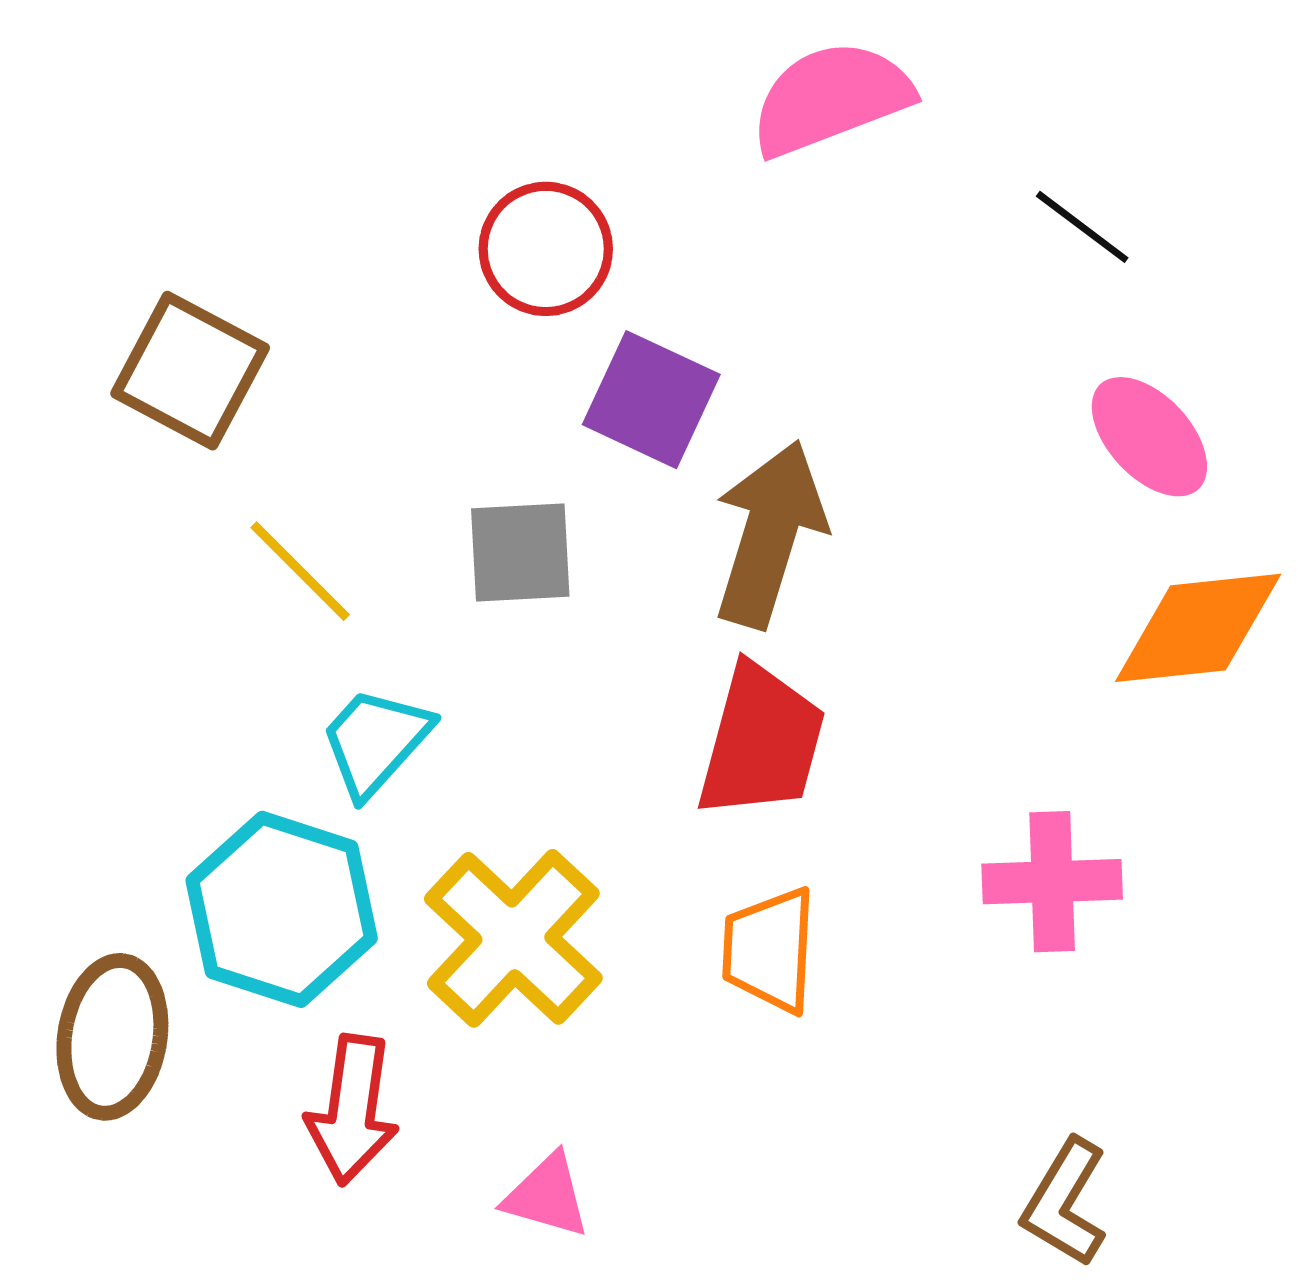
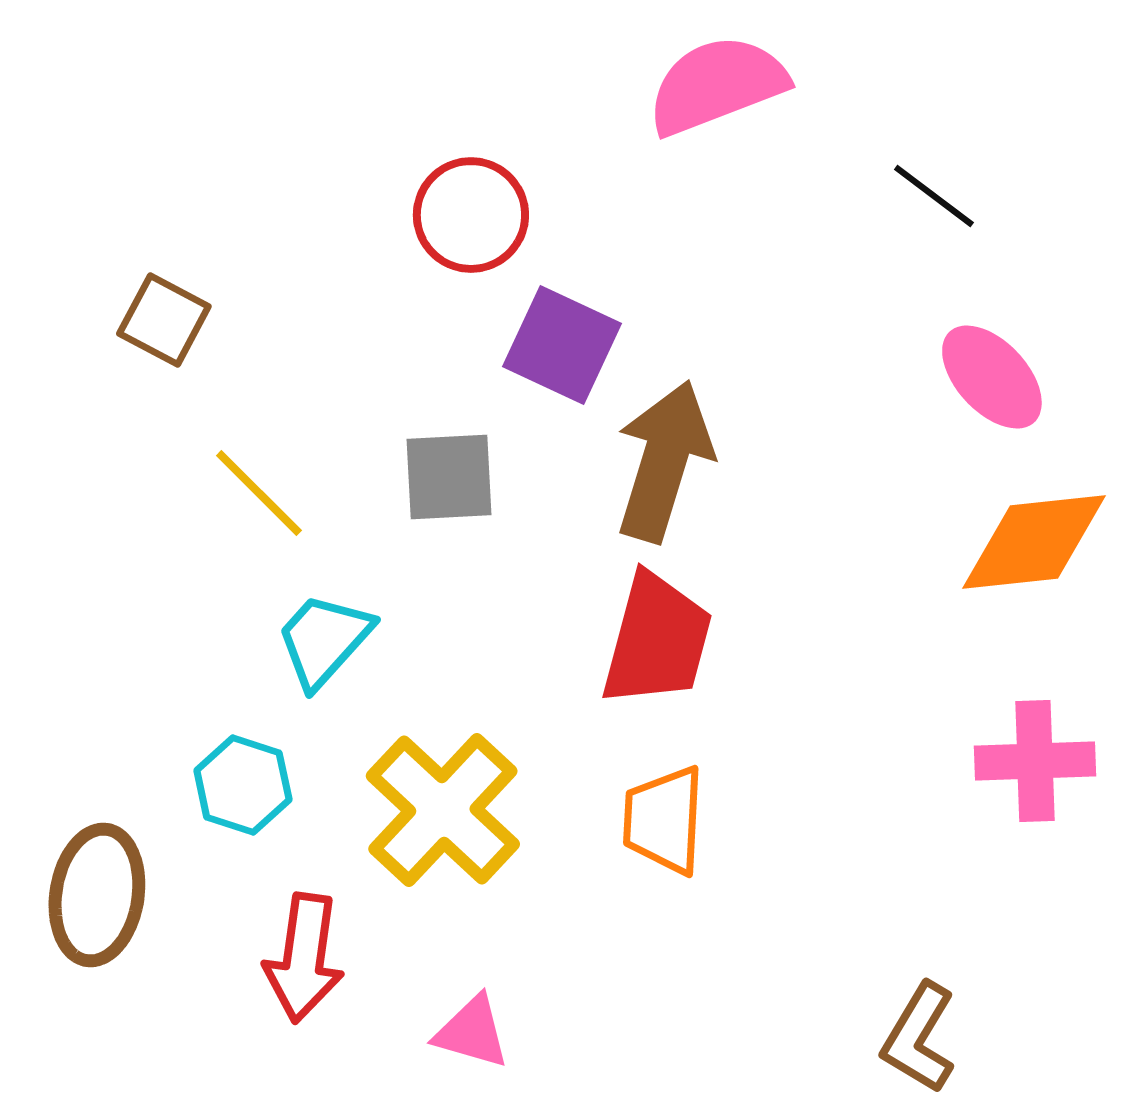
brown square: (190, 371) -> (164, 320), size x0.7
pink cross: (1052, 882) -> (1035, 761), moved
cyan hexagon: (282, 909) -> (243, 785), size x0.6

